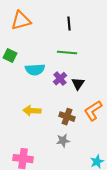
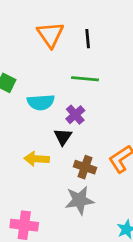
orange triangle: (21, 21) -> (50, 35), moved, turned -50
black triangle: (78, 84) -> (63, 137), moved
gray star: (63, 141) -> (79, 200), size x1.5

